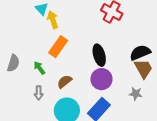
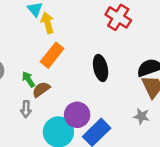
purple circle: (101, 79) -> (77, 115), moved
brown semicircle: (65, 82) -> (41, 89), moved

